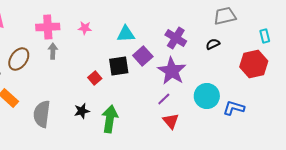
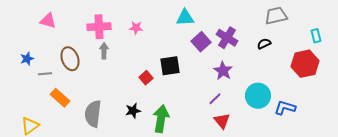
cyan triangle: (126, 34) -> (185, 18), moved
purple square: (143, 56) -> (201, 42), moved
brown ellipse: (19, 59) -> (70, 59), turned -55
purple star: (172, 71) -> (223, 71), size x0.7

